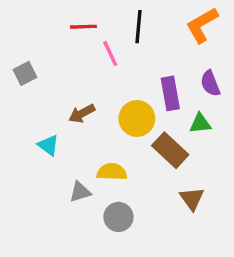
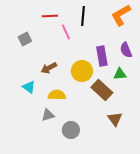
gray square: (25, 73) -> (25, 39), moved
yellow semicircle: (112, 172) -> (57, 95), moved

